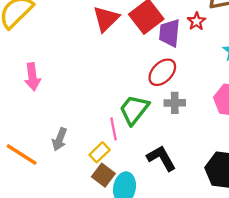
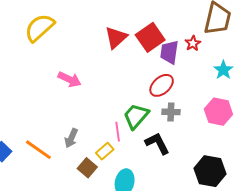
pink arrow: (32, 77) -> (70, 79), moved, turned -60
black L-shape: (161, 158) -> (157, 143), moved
brown square: (103, 175) -> (87, 168), moved

